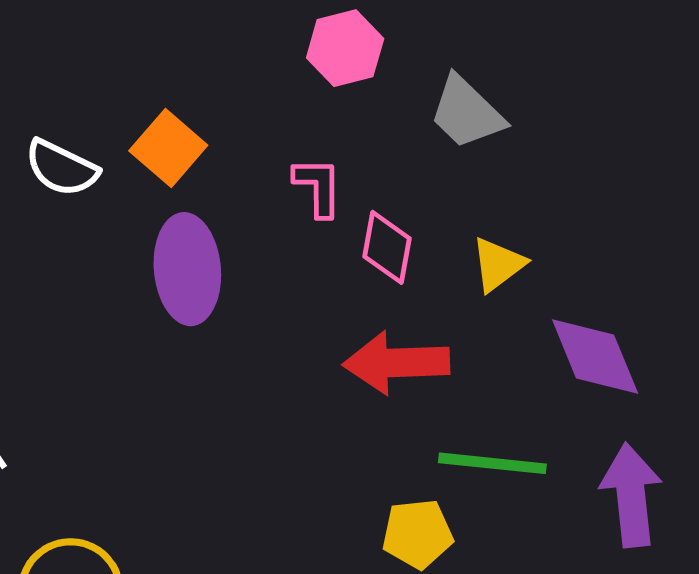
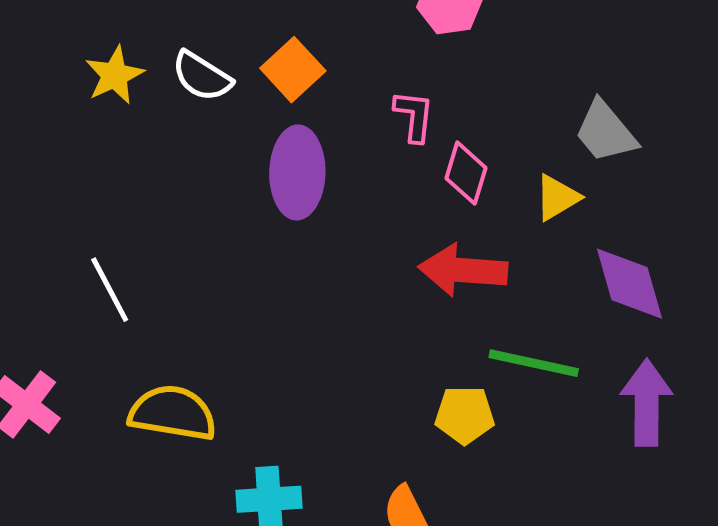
gray trapezoid: (467, 112) -> (605, 132), moved

